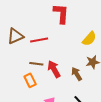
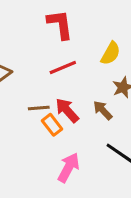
red line: (39, 40) -> (63, 68), moved
orange rectangle: (30, 80) -> (52, 125), moved

